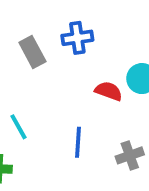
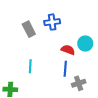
cyan line: (19, 127) -> (30, 66), moved, turned 32
blue line: (78, 142) -> (65, 69), moved

